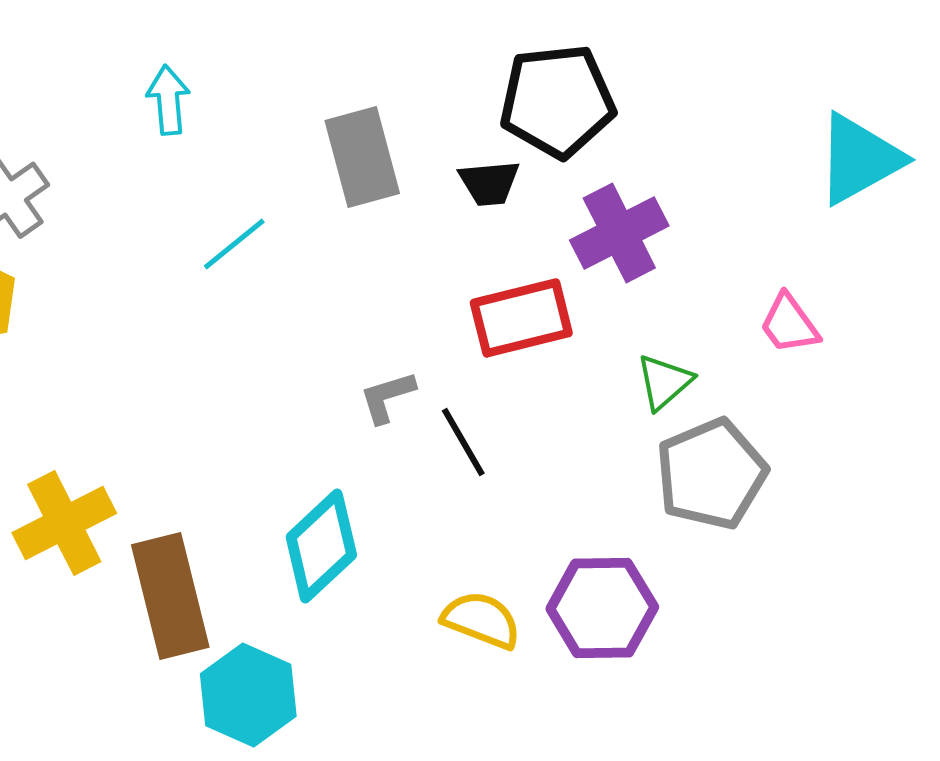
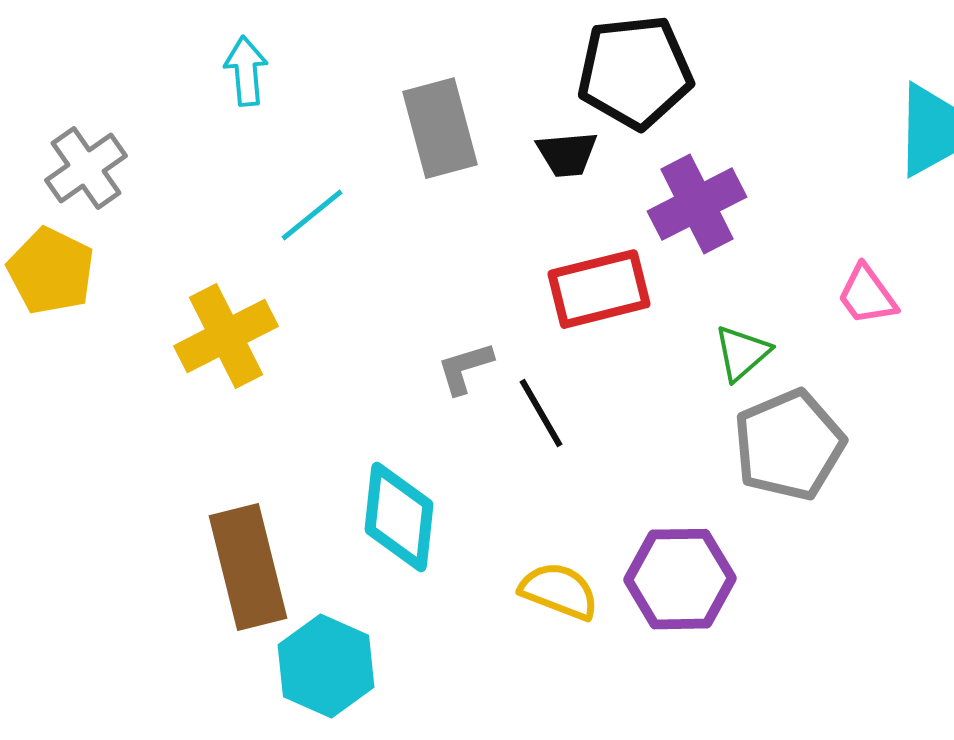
yellow cross: (64, 523) -> (226, 336), moved
cyan diamond: (321, 546) -> (399, 517), turned -41

